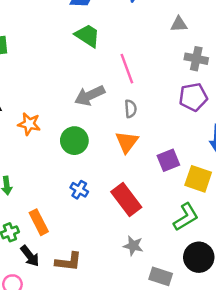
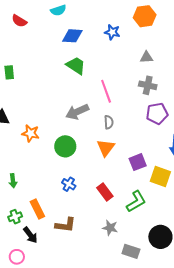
gray cross: (196, 59) -> (148, 85), moved
red rectangle: (126, 200) -> (105, 192), size x0.7
green L-shape: (186, 217) -> (136, 201), moved
brown L-shape: (69, 262) -> (65, 225), moved

